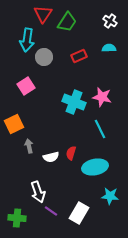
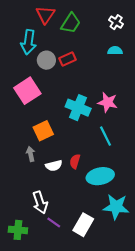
red rectangle: (79, 56) -> (68, 59), moved
pink square: (26, 86) -> (27, 91), size x1.4
orange square: (14, 124) -> (43, 131), moved
cyan star: (110, 196) -> (116, 207), size x1.4

